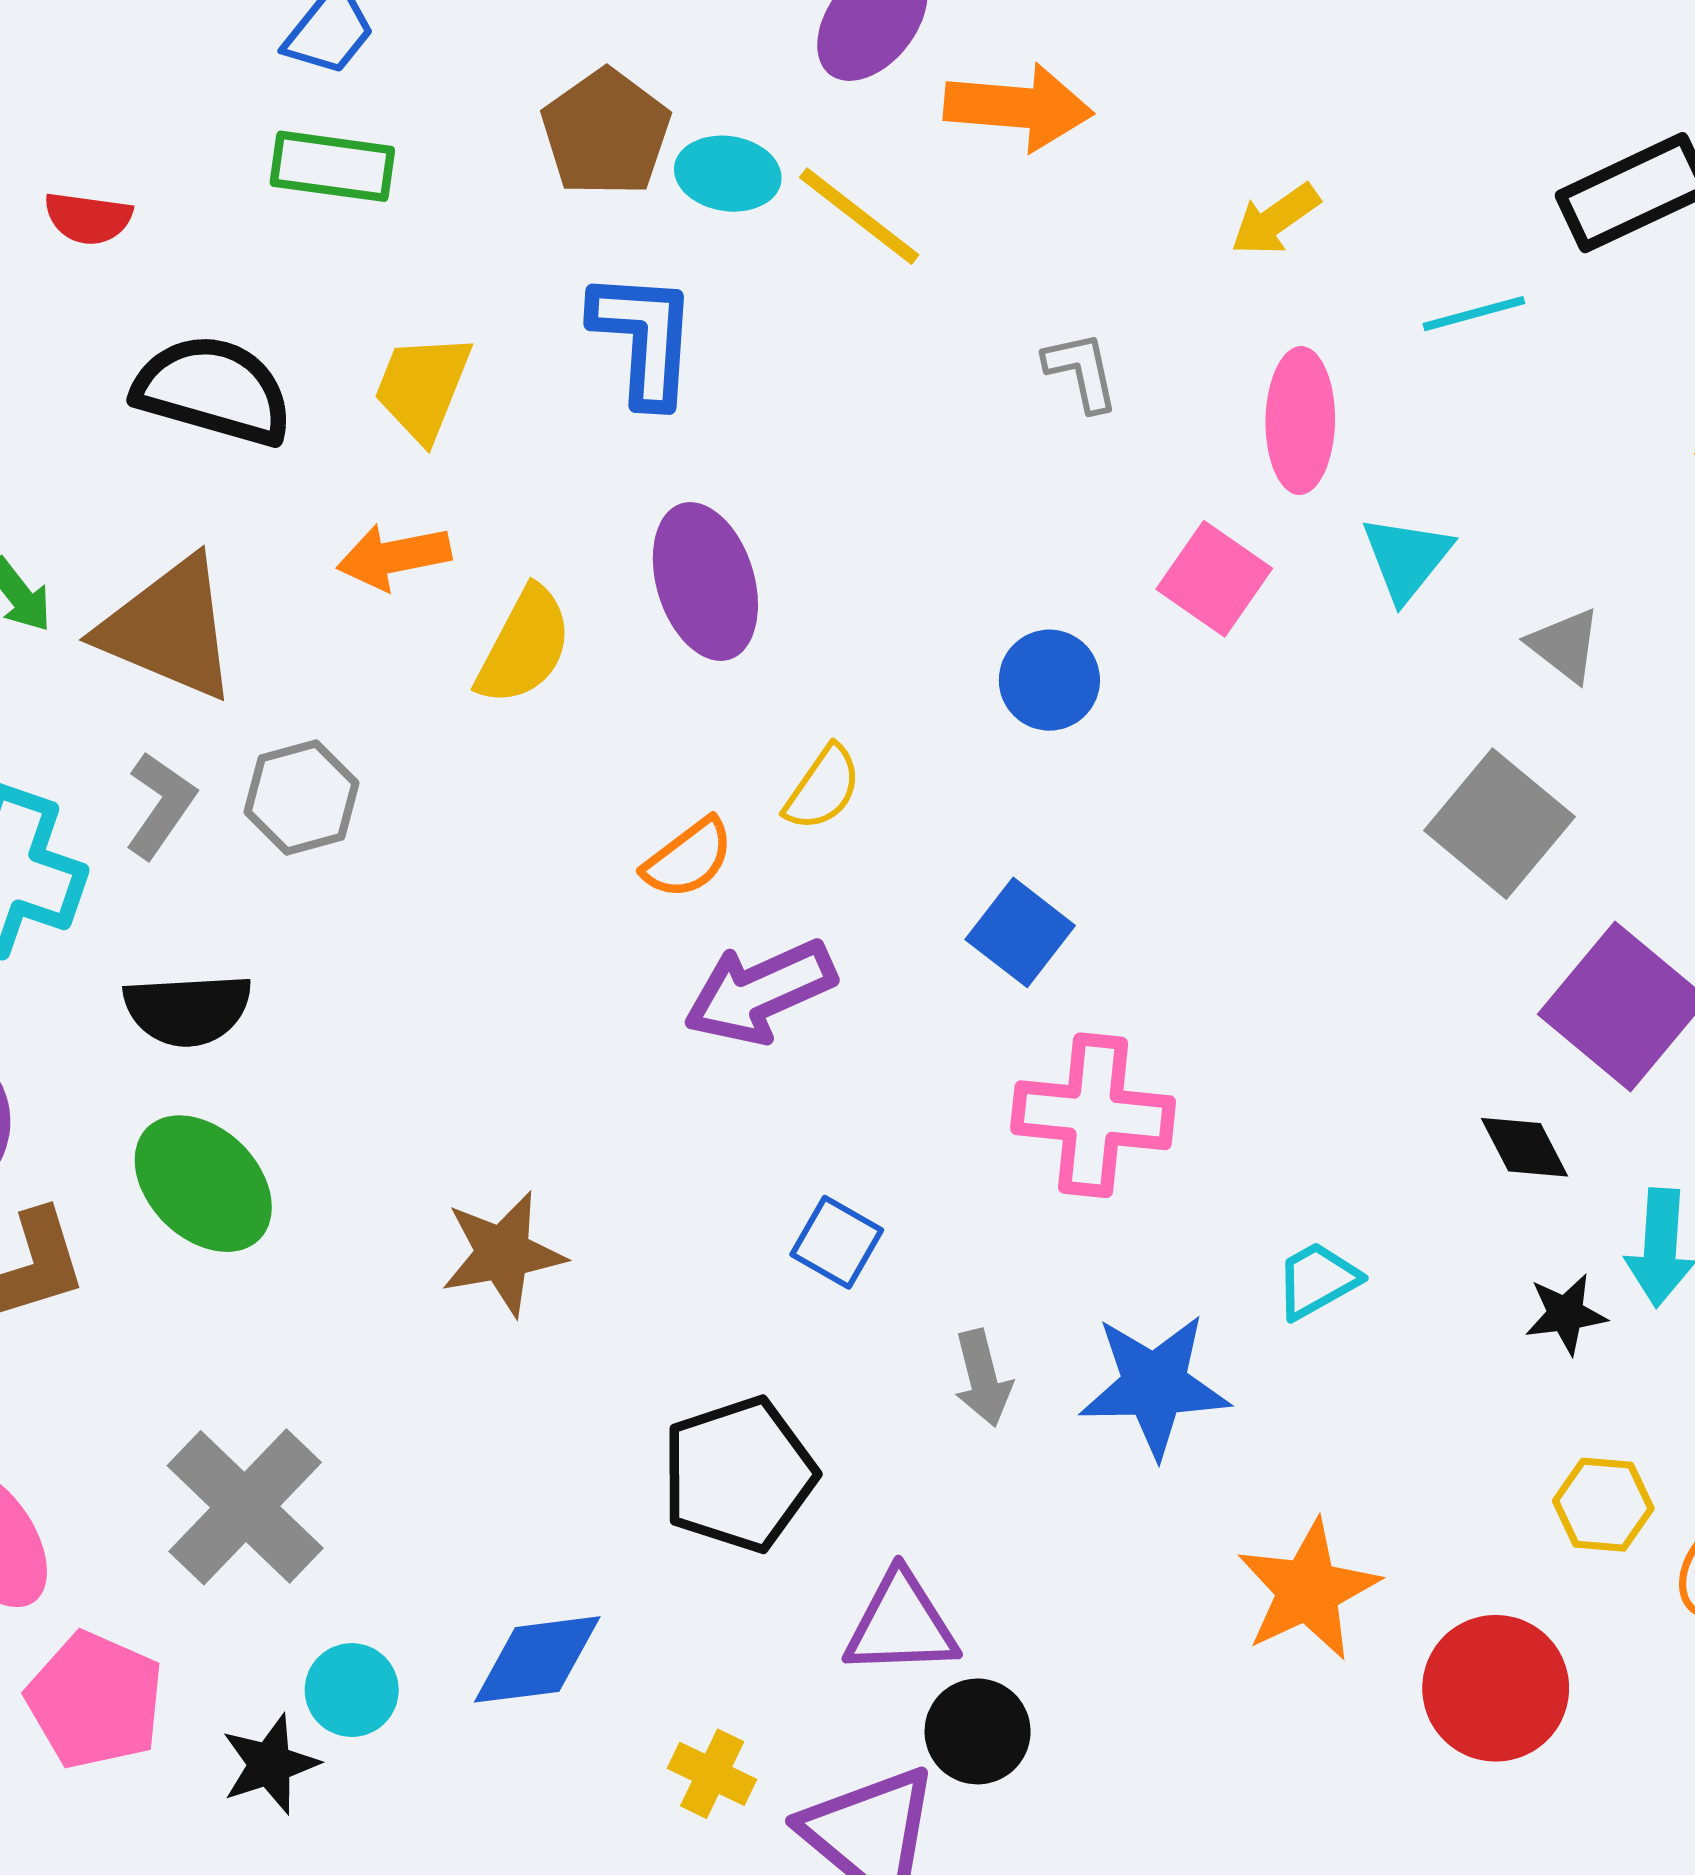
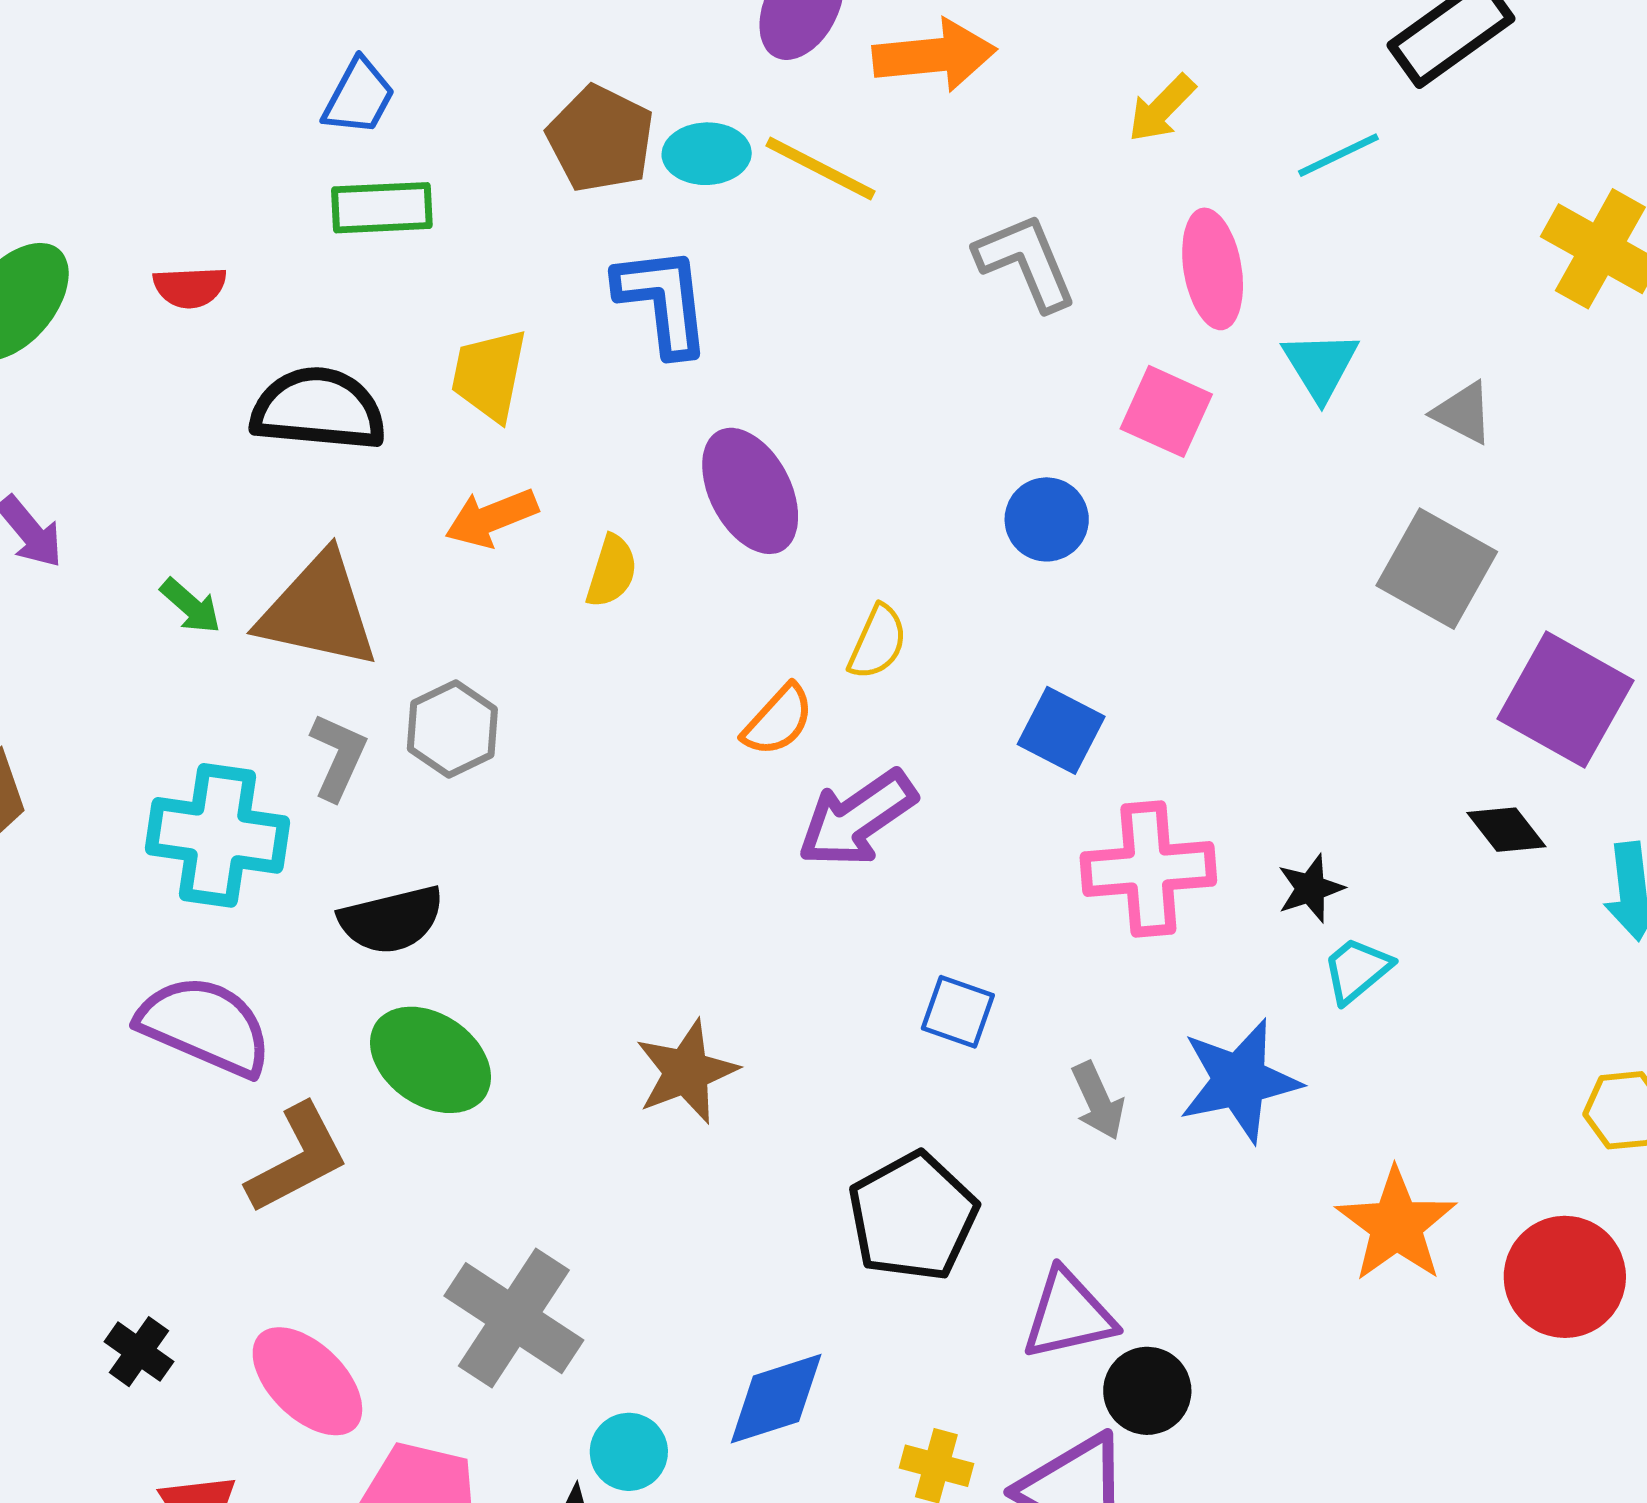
gray L-shape: (1081, 371) -> (1026, 262), size x1.5
yellow semicircle: (524, 646) -> (612, 571), size x0.7
black star: (1566, 1314) -> (1310, 888), moved

